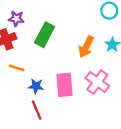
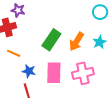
green rectangle: (45, 35) -> (51, 40), moved
pink cross: (97, 82) -> (83, 73), turned 35

